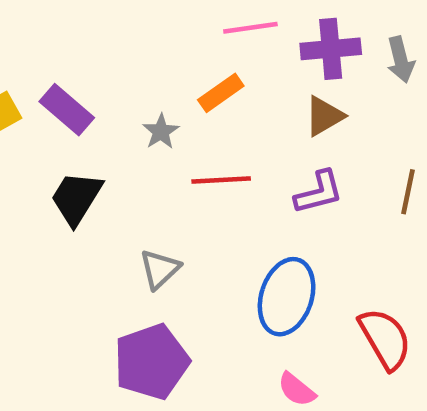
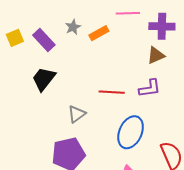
orange rectangle: (221, 93) -> (99, 33), moved
gray star: (161, 132) -> (73, 27), moved
red line: (221, 180) -> (112, 92), moved

